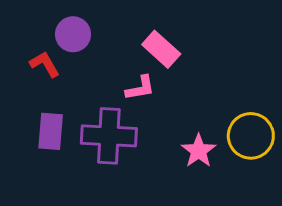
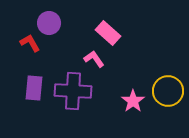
pink L-shape: (140, 88) -> (94, 59), turned -115

